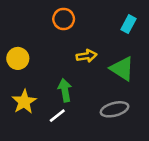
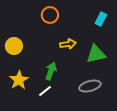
green triangle: (122, 69) -> (96, 54), turned -45
green arrow: (65, 90) -> (51, 71), turned 30

